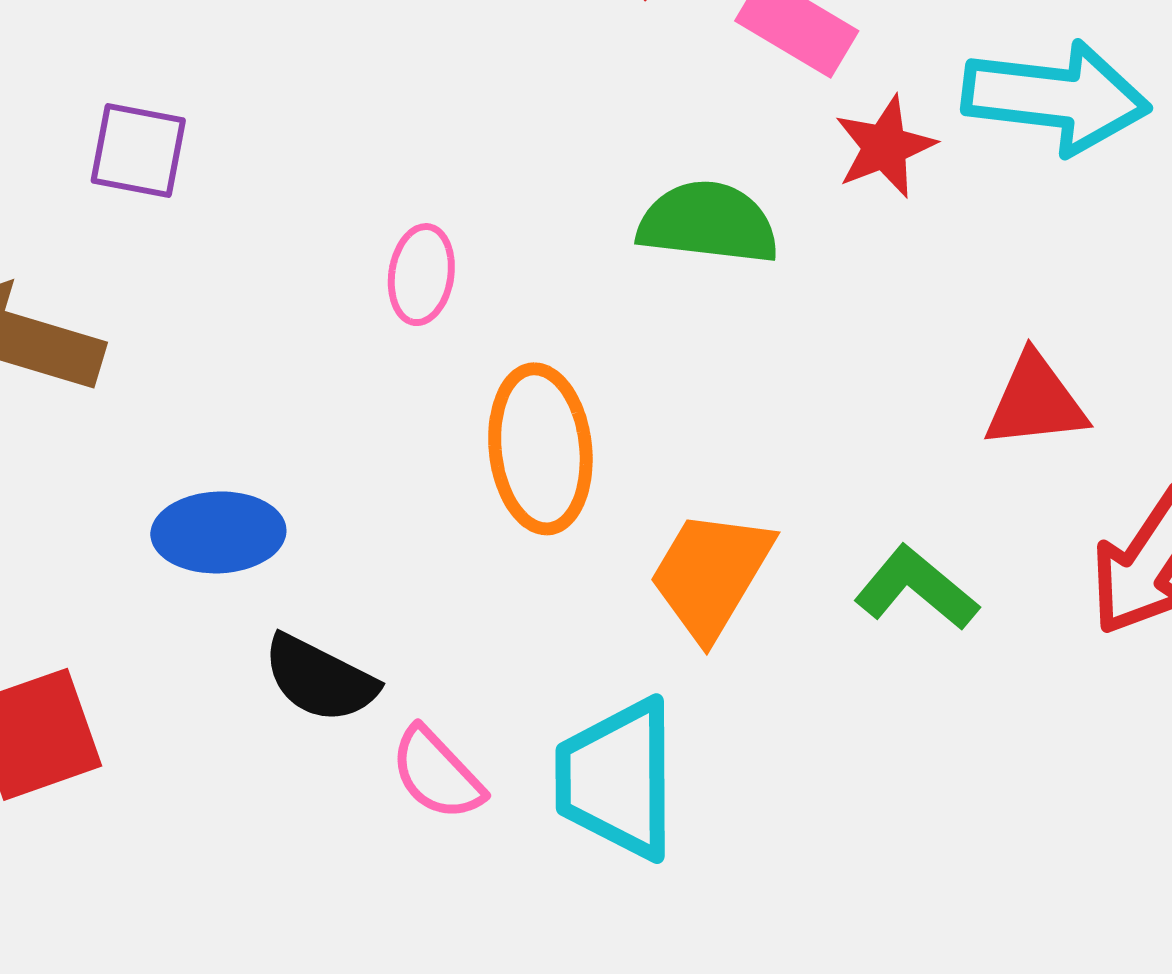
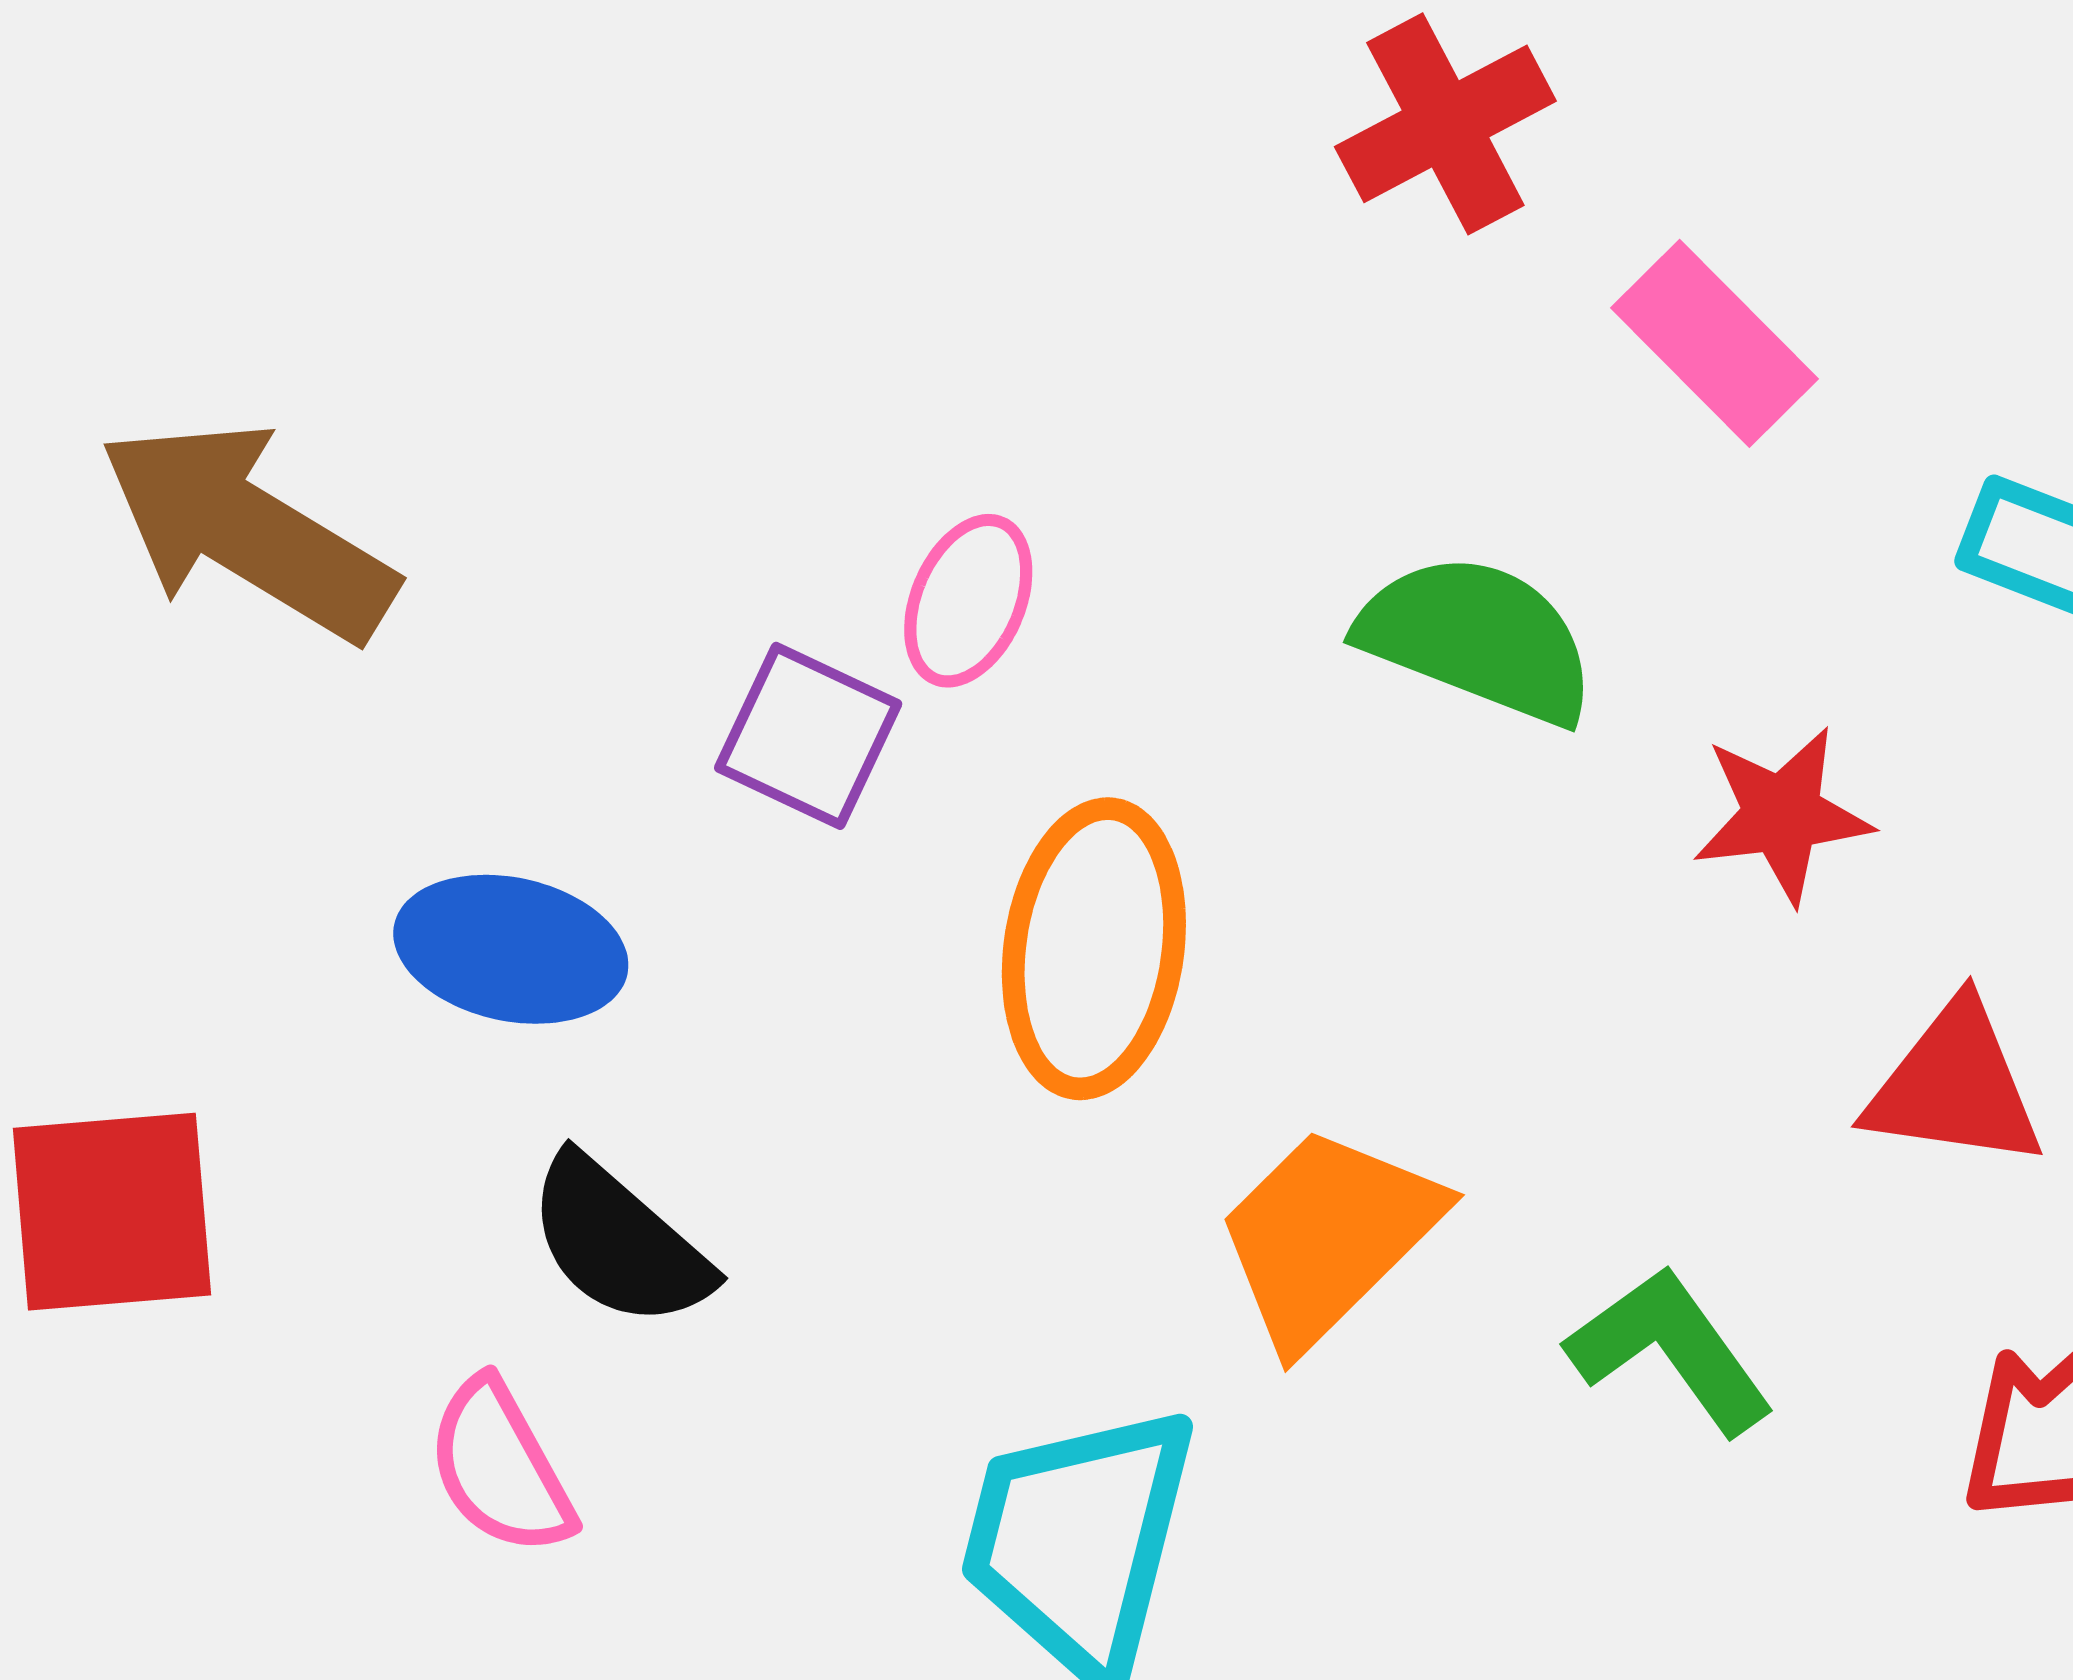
red star: (885, 147) -> (1782, 815), moved
purple square: (138, 151) -> (808, 736), moved
pink semicircle: (437, 774) -> (500, 1467), moved

